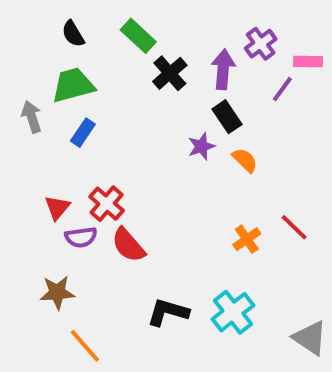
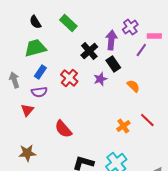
black cross: (170, 73) -> (89, 51), moved
gray arrow: (32, 117) -> (14, 80), moved
orange semicircle: (245, 160) -> (133, 86), moved
red cross: (107, 204) -> (69, 78), moved
purple semicircle: (81, 237) -> (39, 92), moved

